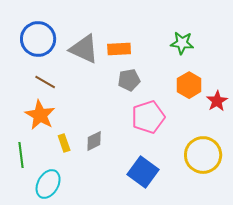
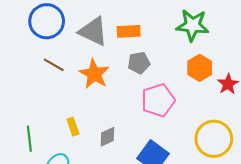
green star: (182, 43) -> (193, 25), size x1.4
orange star: (40, 115) -> (94, 74), moved
gray diamond: (94, 141) -> (107, 137), moved

